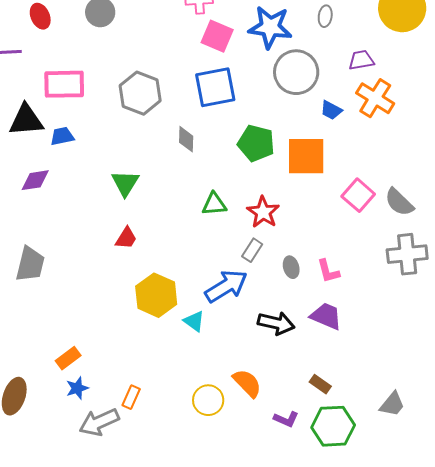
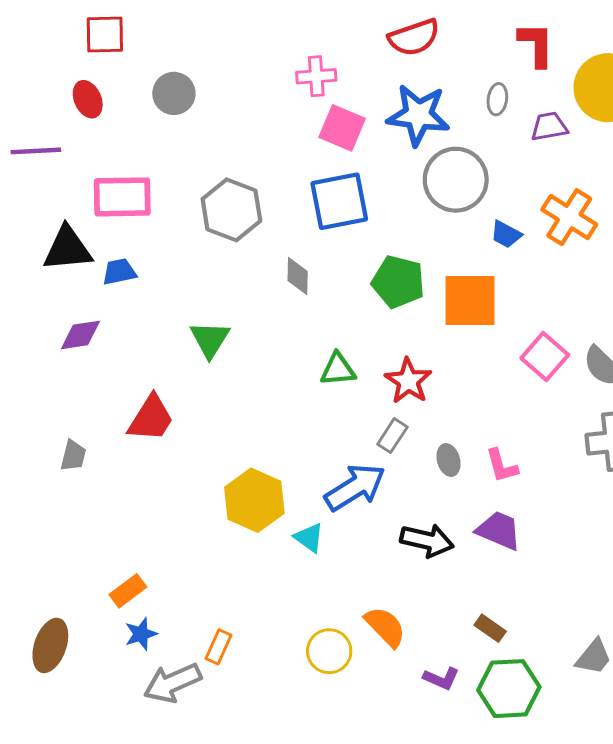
purple trapezoid: (361, 60) -> (549, 127), moved
red trapezoid: (126, 238) -> (151, 418), moved, size x1.5
gray trapezoid: (30, 264) -> (73, 456), size x0.6

